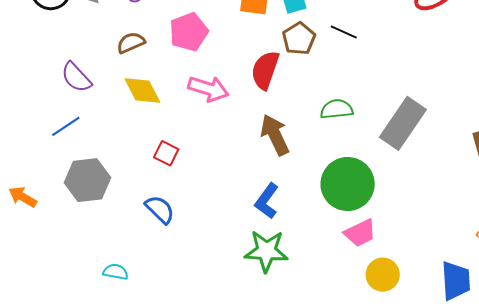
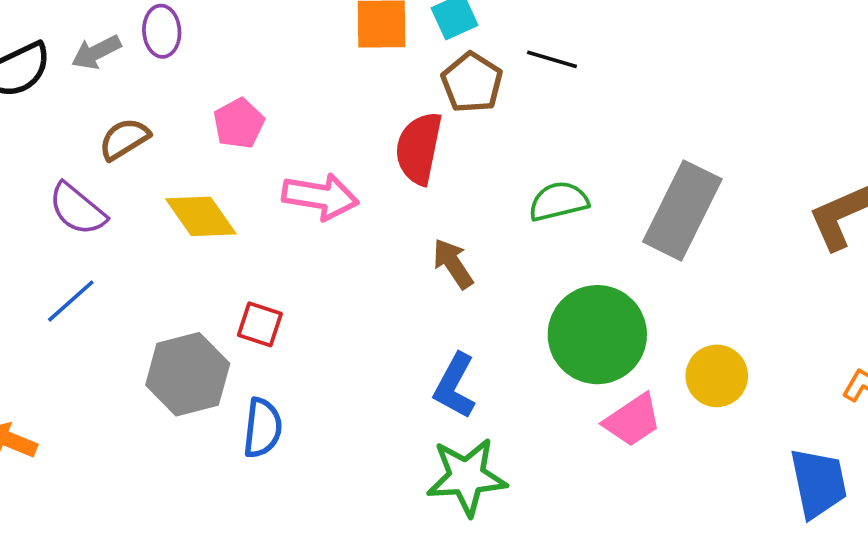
pink pentagon: (189, 32) -> (239, 123), moved, size x0.7
brown semicircle: (131, 43) -> (124, 139), moved
brown arrow: (275, 135) -> (453, 264), size x0.7
gray hexagon: (87, 180) -> (188, 374), moved
blue semicircle: (160, 209) -> (263, 428), turned 60
yellow circle: (383, 275) -> (717, 376), moved

